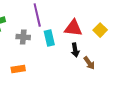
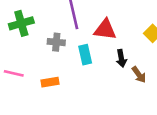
red triangle: (73, 28) -> (105, 30), moved
cyan rectangle: (49, 38) -> (85, 55), moved

